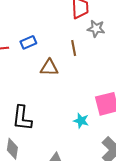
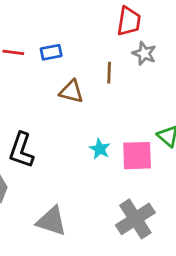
cyan star: (81, 121) -> (100, 149), moved

